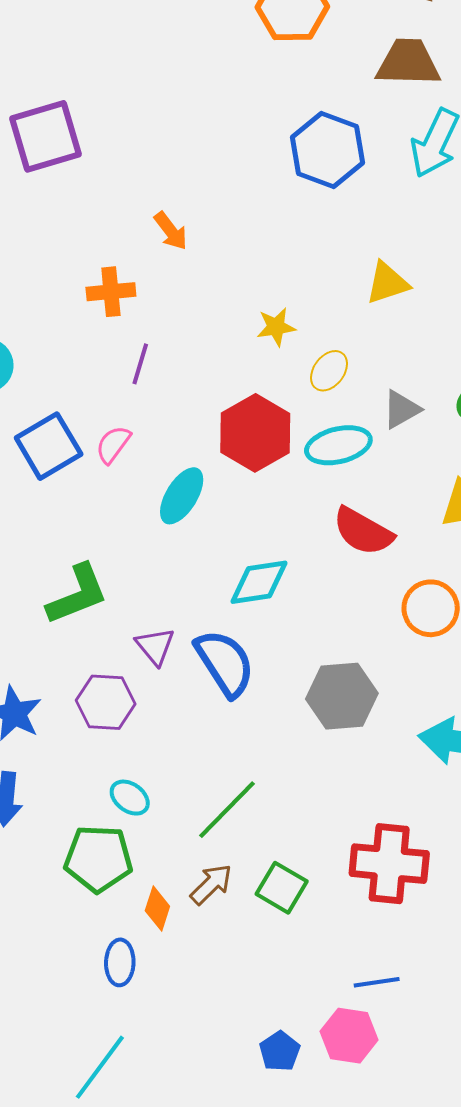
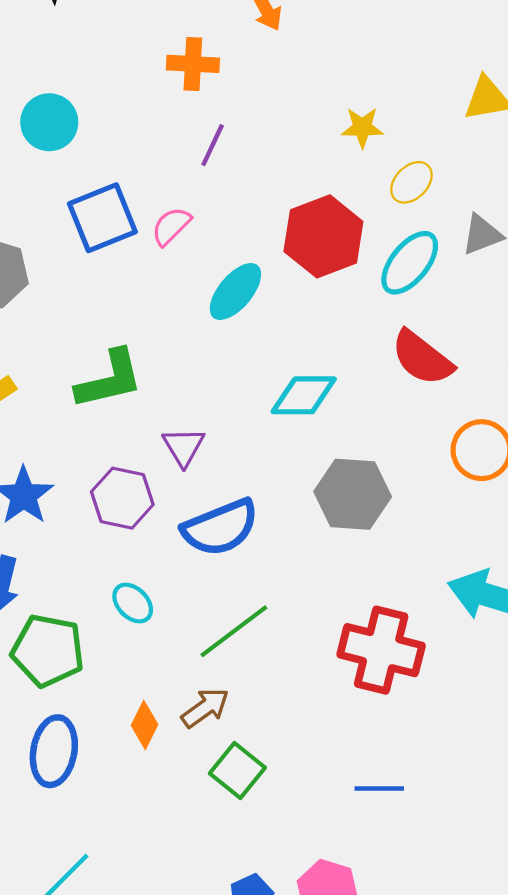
cyan ellipse: (338, 445) -> (410, 263), turned -46
blue semicircle: (225, 663) -> (220, 528), moved, turned 92
gray hexagon: (342, 696) -> (353, 494), moved
green pentagon: (98, 859) -> (48, 651), moved
red cross: (389, 864) -> (381, 650), moved
green square: (282, 888) -> (237, 771), moved
blue ellipse: (120, 962) -> (54, 751), moved, size x1.4
blue line: (377, 982) -> (379, 788), moved

